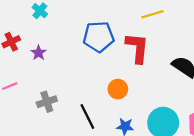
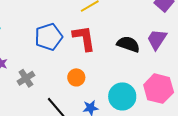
gray cross: (47, 102) -> (26, 78), moved

